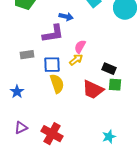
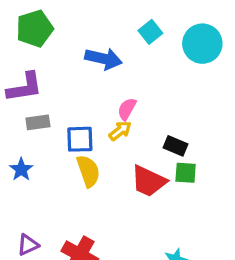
blue arrow: (66, 17) -> (103, 59), size x1.5
purple L-shape: (53, 34) -> (25, 87), moved
blue star: (17, 92) -> (21, 169), moved

